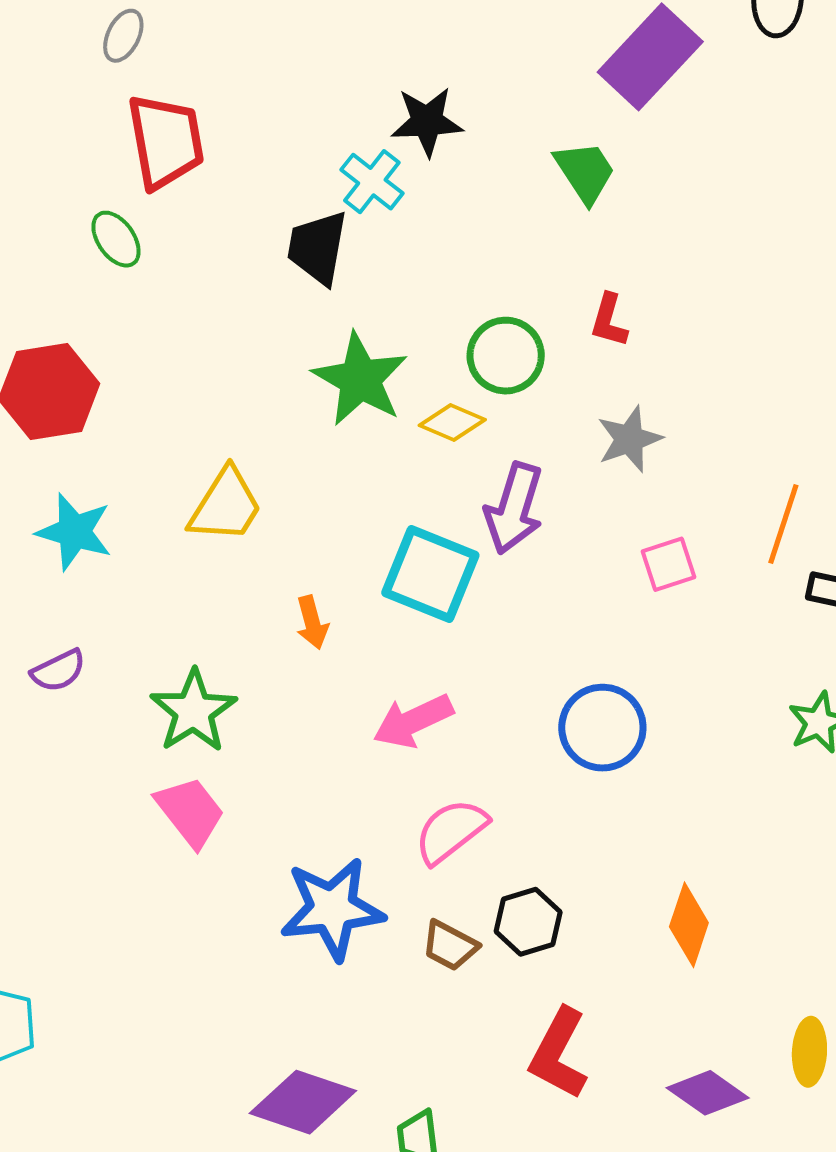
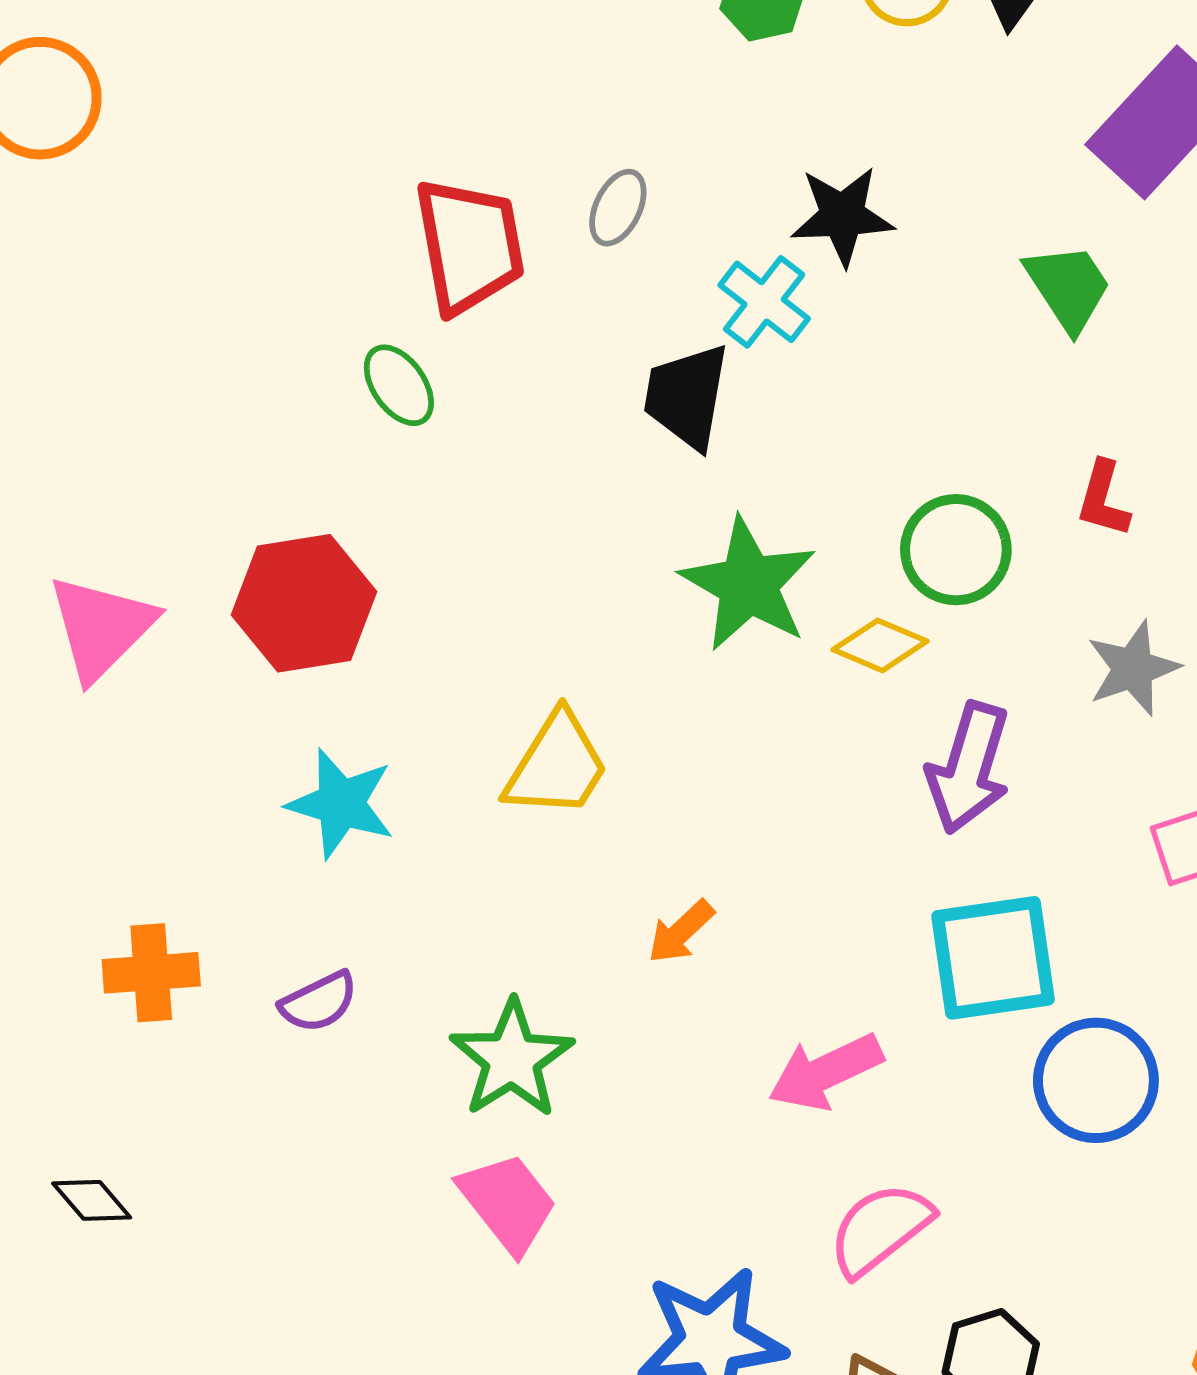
gray ellipse: (123, 36) -> (618, 208), moved
cyan square: (430, 574) -> (993, 958), moved, turned -30
orange arrow: (312, 622) -> (681, 932), turned 62

